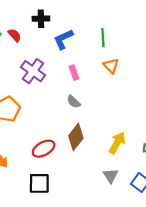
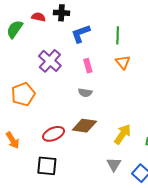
red semicircle: (15, 35) -> (39, 17), moved, turned -40
gray semicircle: (74, 102) -> (85, 93), turned -40
brown diamond: (76, 137) -> (84, 126), turned 55

